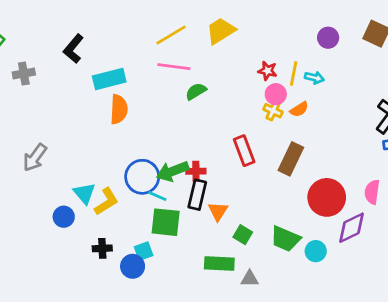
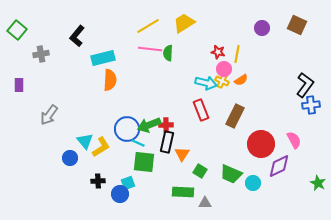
cyan arrow: (314, 78) -> (206, 83), moved, size x1.5
green semicircle: (196, 91) -> (168, 53), moved, turned -56
pink semicircle: (372, 192) -> (294, 140), turned 144

